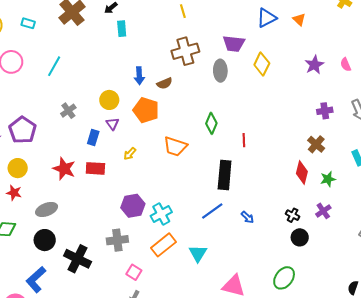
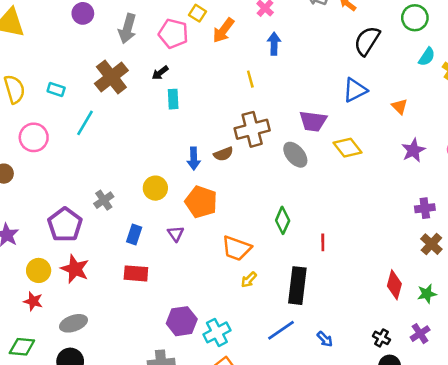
orange triangle: (299, 19) -> (400, 106), moved
yellow diamond: (262, 64) -> (347, 148), turned -65
cyan line: (54, 66) -> (85, 123), moved
gray ellipse: (220, 71) -> (295, 155), turned -40
brown semicircle: (165, 83) -> (223, 154), moved
purple triangle: (113, 124) -> (176, 234), moved
purple pentagon: (23, 130) -> (65, 225), moved
brown cross: (316, 144) -> (431, 244), moved
yellow arrow: (130, 154) -> (249, 280), moved
red star: (64, 169) -> (75, 269), moved

